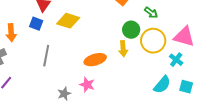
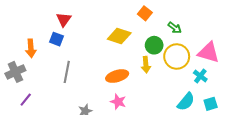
yellow diamond: (68, 21) -> (119, 36), moved
pink star: (87, 85) -> (118, 102), moved
cyan square: (186, 87) -> (211, 104), turned -32

